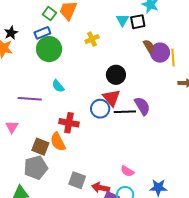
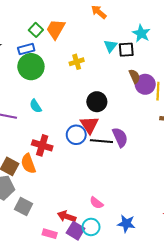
gray square: (77, 180) -> (24, 207), moved

